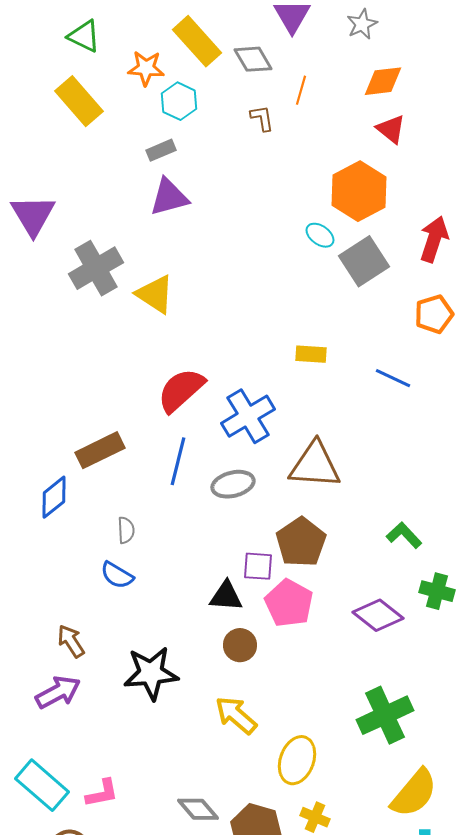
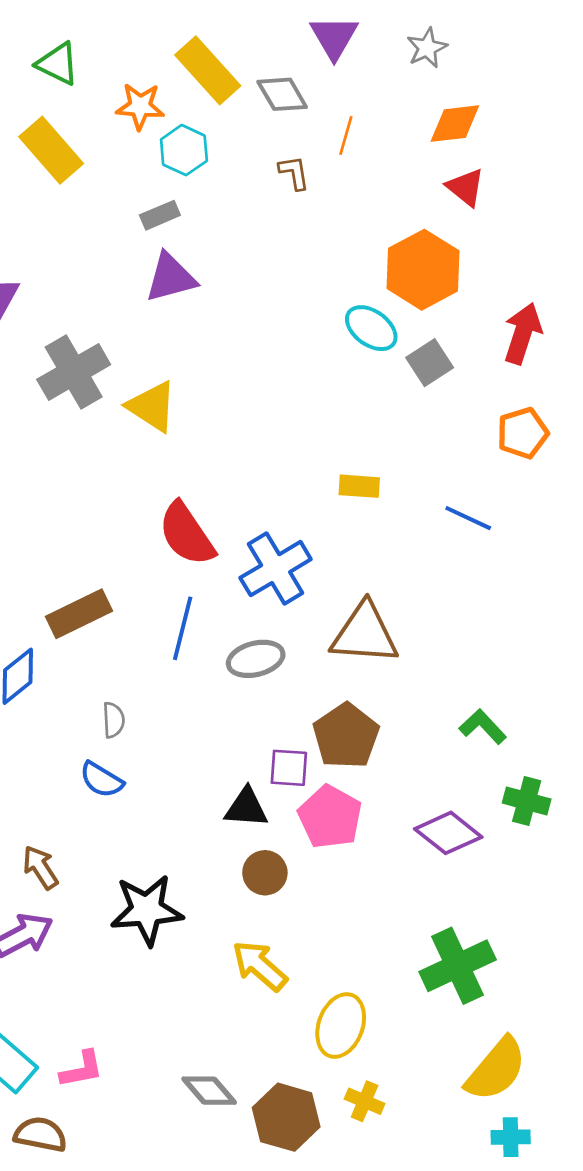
cyan ellipse: (320, 235) -> (371, 328), size x1.4
gray square: (364, 261) -> (430, 363), size x0.7
red semicircle: (181, 390) -> (187, 534), turned -82

